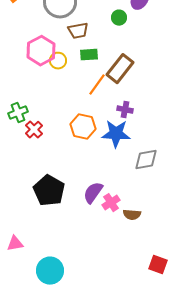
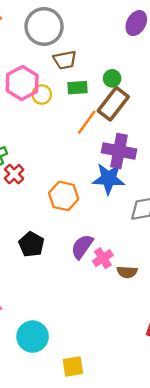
green circle: (119, 18) -> (112, 78), moved
purple cross: (125, 110) -> (119, 151), size x1.8
orange hexagon: (83, 127) -> (64, 196), moved
black pentagon: (49, 191) -> (31, 244), size x0.7

